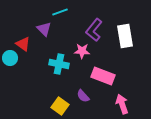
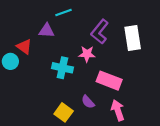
purple triangle: (44, 29) -> (47, 31), turned -42
pink arrow: (122, 104) -> (118, 110), moved

